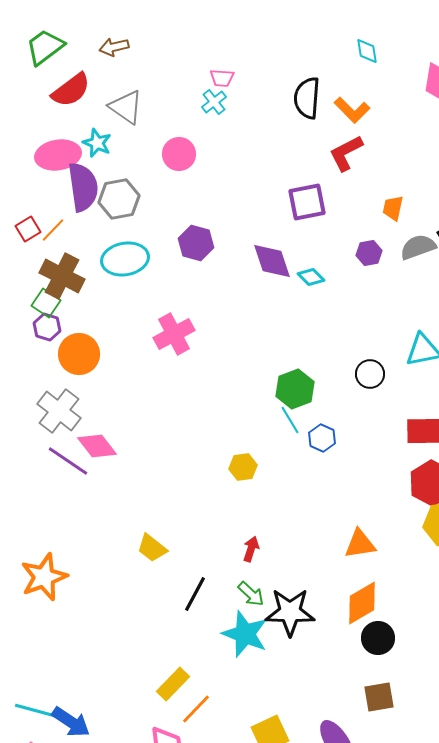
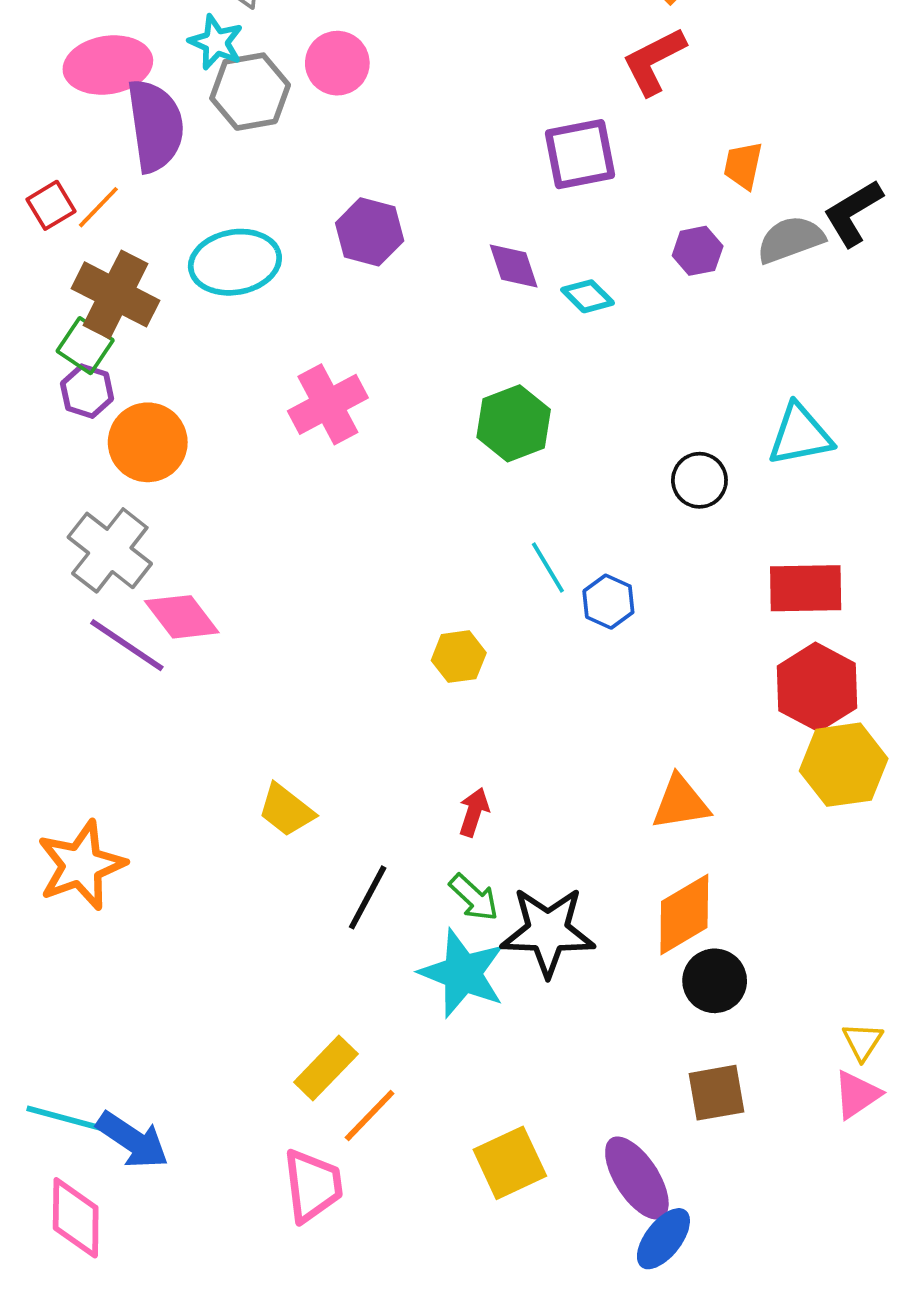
cyan star: (97, 143) -> (216, 42), moved
gray hexagon: (119, 199) -> (250, 92), moved
purple diamond: (272, 261) -> (514, 266), size x0.7
green hexagon: (295, 389) -> (514, 423), moved

